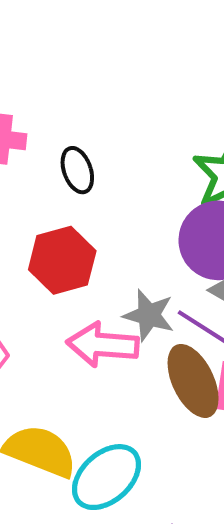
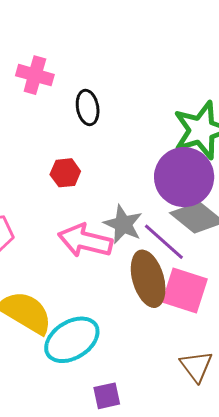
red hexagon: (62, 260) -> (65, 173), size x0.6

